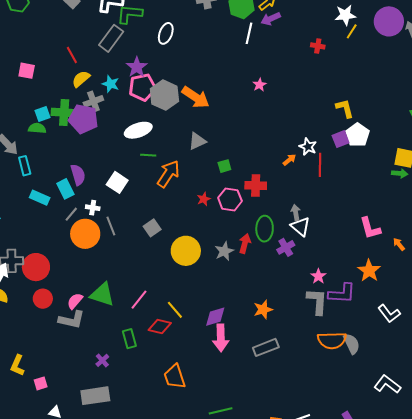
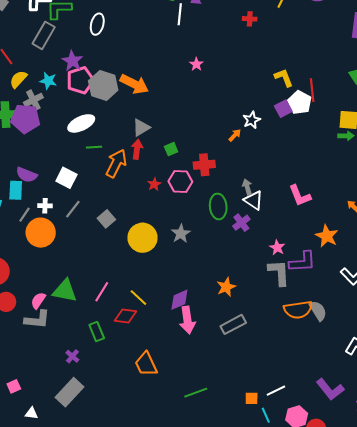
white star: (308, 147) -> (252, 120), turned 30
red line: (320, 165) -> (312, 90), moved
purple semicircle: (78, 175) -> (27, 175), turned 135
cyan rectangle: (65, 189) -> (16, 190), turned 36
gray line: (111, 226) -> (73, 209), moved, turned 66
pink L-shape: (370, 228) -> (300, 196), moved
red arrow: (245, 244) -> (137, 149), moved
gray rectangle: (95, 396) -> (70, 392), turned -32

